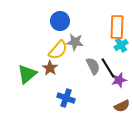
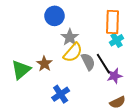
gray star: (75, 42) -> (70, 37), turned 30
yellow semicircle: (58, 50) -> (73, 52), moved
blue cross: (66, 98) -> (61, 94), turned 36

